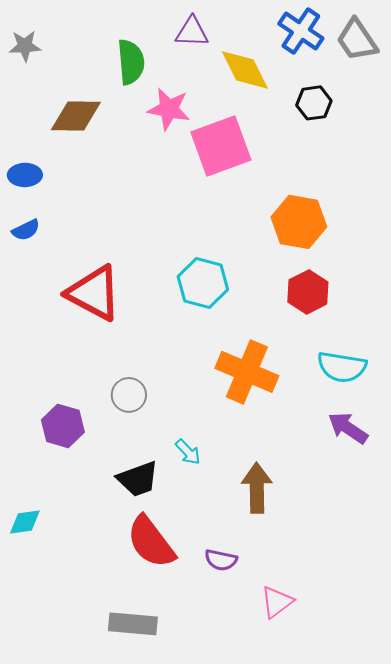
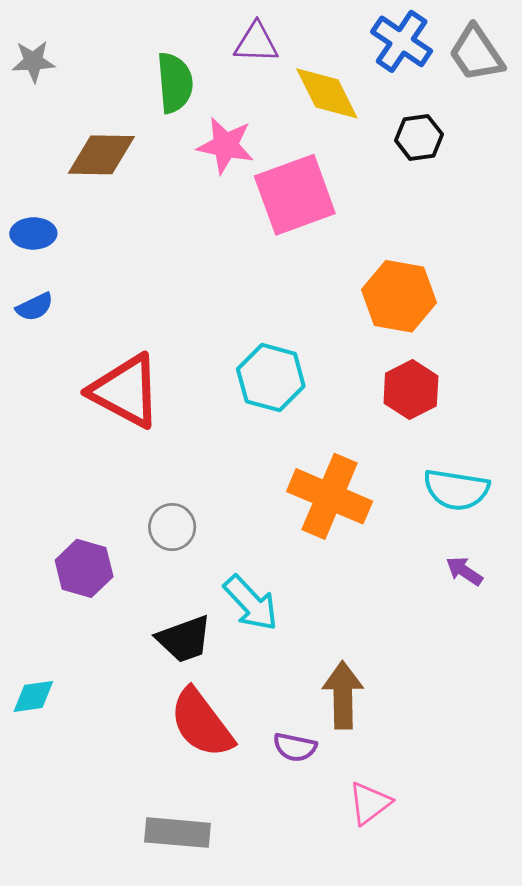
purple arrow: (348, 428) -> (464, 571), size x0.7
cyan arrow: (188, 452) -> (251, 603), size x1.6
brown arrow: (257, 488) -> (343, 695), moved

